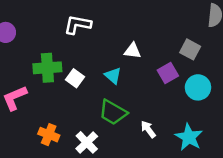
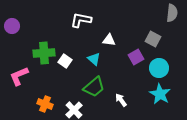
white L-shape: (78, 25) -> (81, 20), moved
green trapezoid: (113, 112) -> (94, 87), turned -70
cyan star: (189, 137) -> (160, 94), moved

